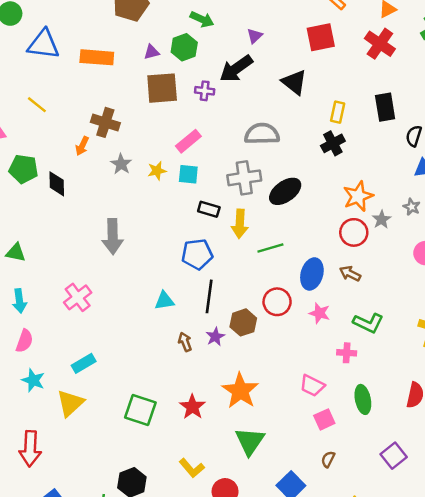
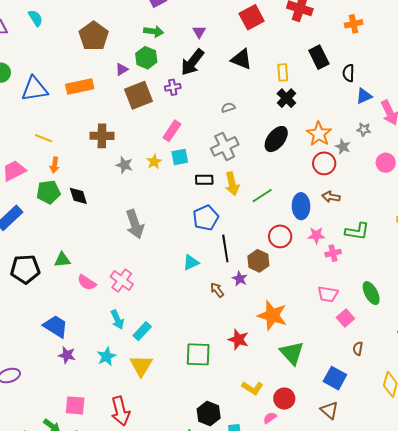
gray semicircle: (262, 134) -> (228, 108), size x0.5
orange arrow: (82, 146) -> (55, 165), moved
black ellipse: (285, 191) -> (276, 139), moved
cyan arrow: (19, 301) -> (117, 320), moved
pink semicircle: (24, 341) -> (87, 283), moved, turned 120
pink cross: (347, 353) -> (333, 253), moved
cyan star: (33, 380) -> (106, 356), turned -30

